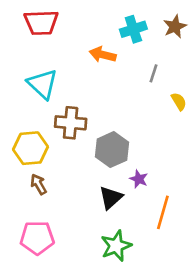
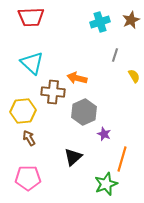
orange arrow: (103, 55) -> (77, 78), moved
black triangle: (111, 198) -> (73, 157), moved
green star: (116, 246) -> (106, 184), moved

